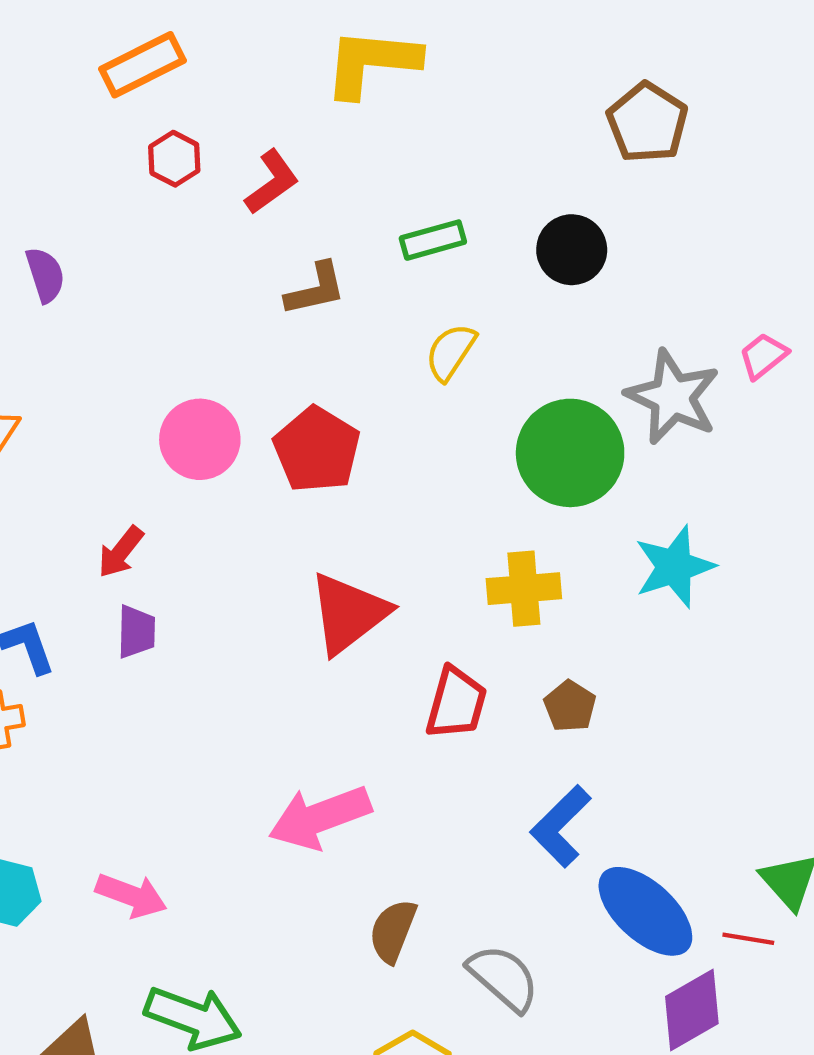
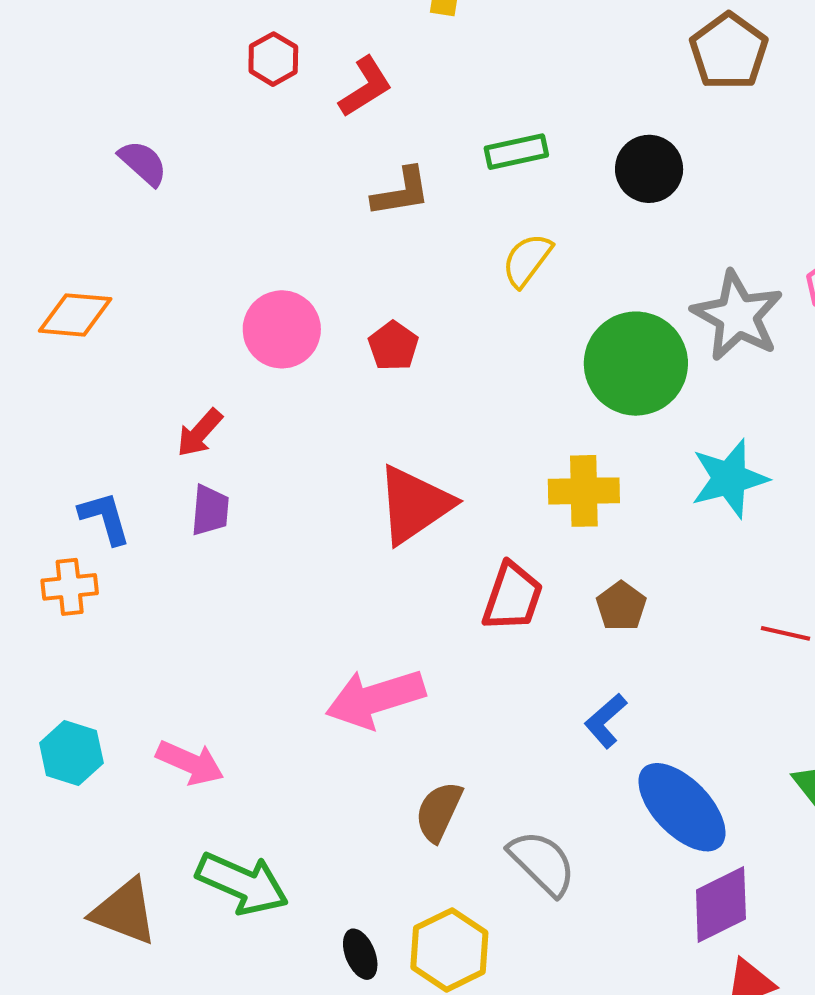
purple semicircle: (45, 275) -> (143, 163), turned -34
red pentagon: (317, 450) -> (393, 346), size x0.6
blue L-shape: (561, 826) -> (606, 721), size x0.7
red line: (748, 939) -> (785, 633), moved

